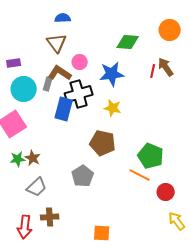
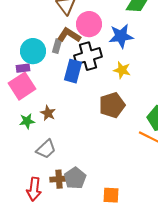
pink circle: (80, 62) -> (89, 24), size x1.6
purple rectangle: (14, 63) -> (23, 68), moved
brown pentagon: (103, 143) -> (112, 105), turned -30
brown star: (33, 158) -> (48, 113), moved
gray pentagon: (83, 176) -> (75, 178), moved

